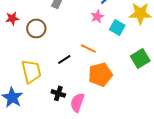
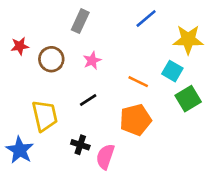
pink star: (97, 16) -> (92, 61), moved
cyan square: (117, 27) -> (172, 71), moved
orange line: (88, 48) -> (138, 82), moved

